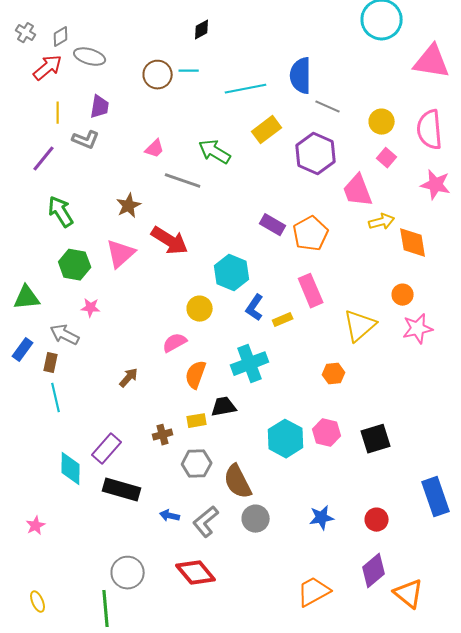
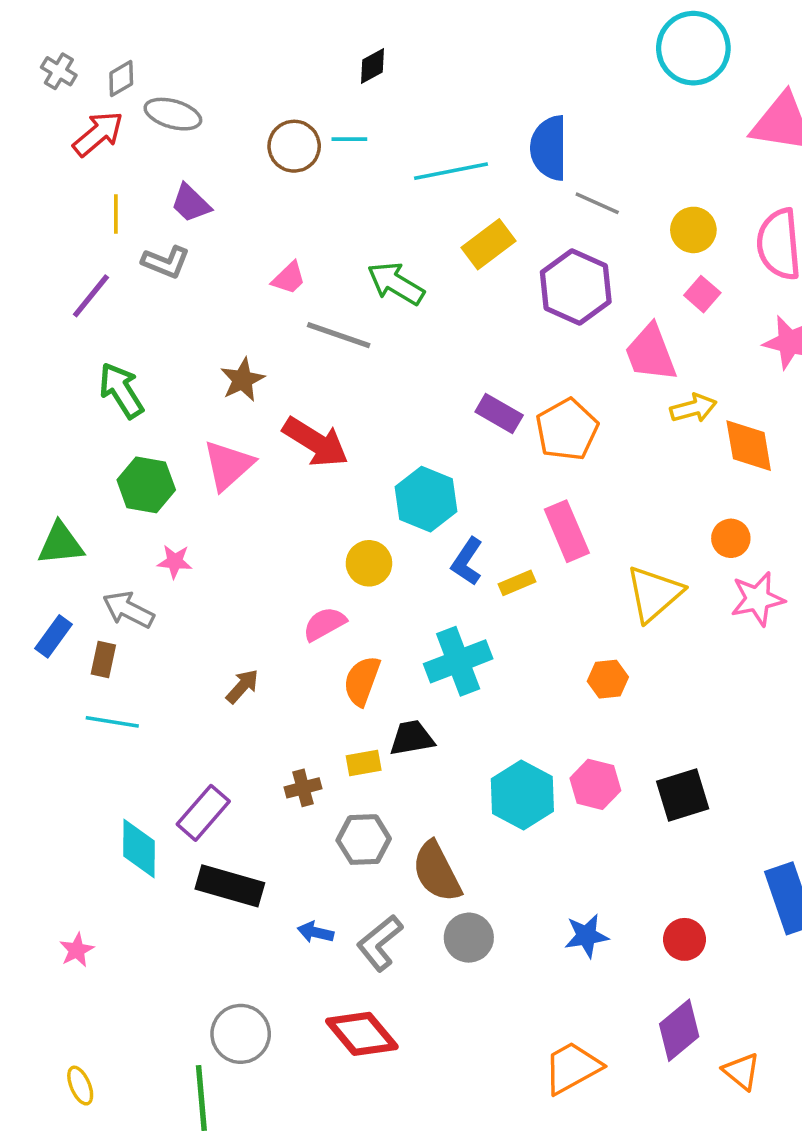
purple trapezoid: (100, 107) -> (191, 203), turned 125
cyan line: (56, 398) -> (112, 722), turned -68
orange triangle: (409, 594) -> (742, 1071), size x0.7

